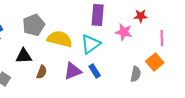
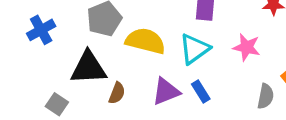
pink star: (124, 32) -> (247, 47), moved
black triangle: (24, 56) -> (88, 68), size x1.4

